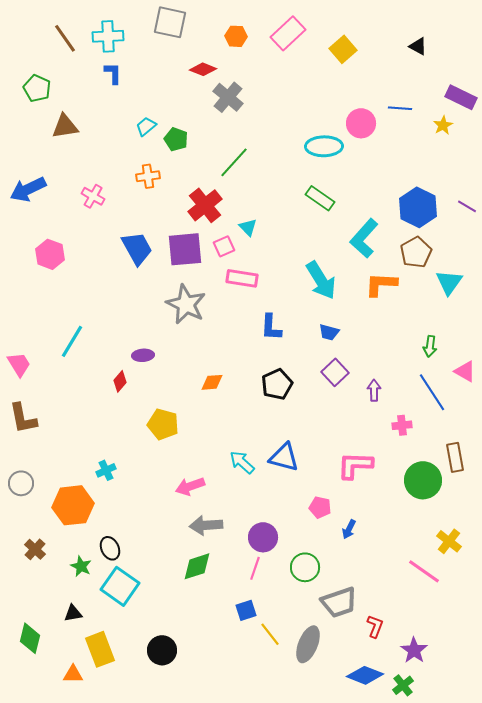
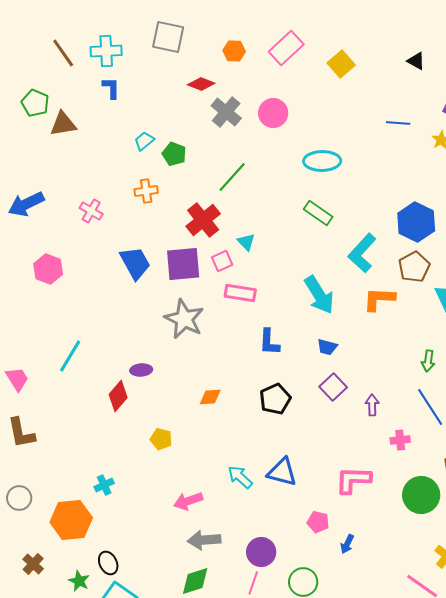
pink circle: (361, 123) -> (273, 113), moved
brown triangle: (65, 126) -> (63, 124), moved
red diamond: (120, 381) -> (118, 396), size x1.4
yellow pentagon: (163, 424) -> (161, 439), size x0.7

